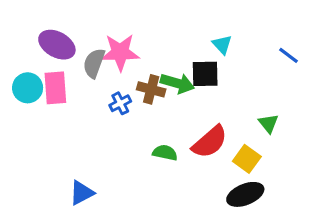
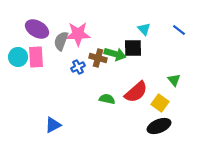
blue line: (289, 55) -> (179, 30), moved

